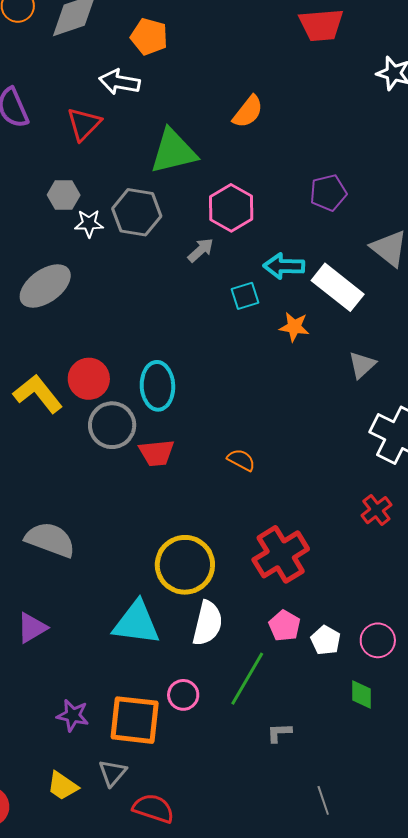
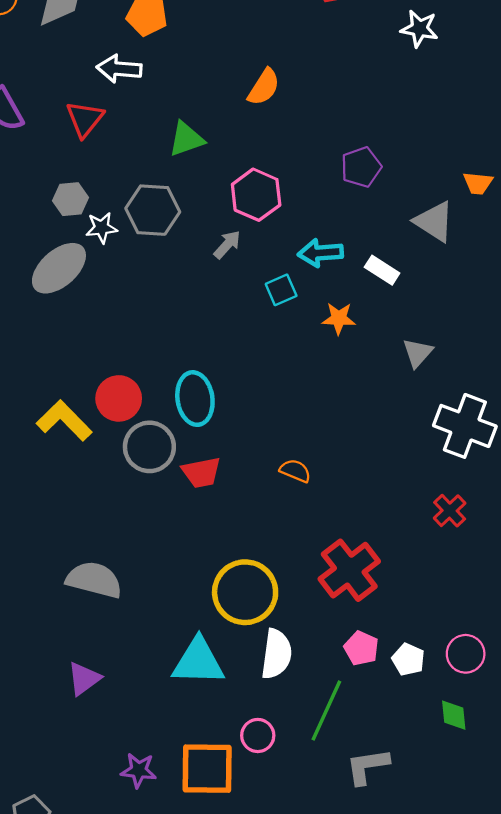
green triangle: (173, 151) -> (186, 139), size x0.7
gray ellipse: (45, 286) -> (59, 268), moved
white rectangle: (338, 287) -> (382, 270), size x0.6
gray L-shape: (279, 733) -> (367, 766), size x1.6

